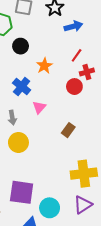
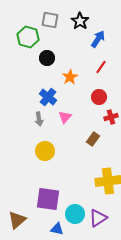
blue arrow: (73, 26) -> (98, 39), turned -42
red cross: (87, 72) -> (111, 117), moved
gray arrow: (12, 118) -> (39, 119), moved
purple triangle: (83, 205) -> (98, 218), moved

